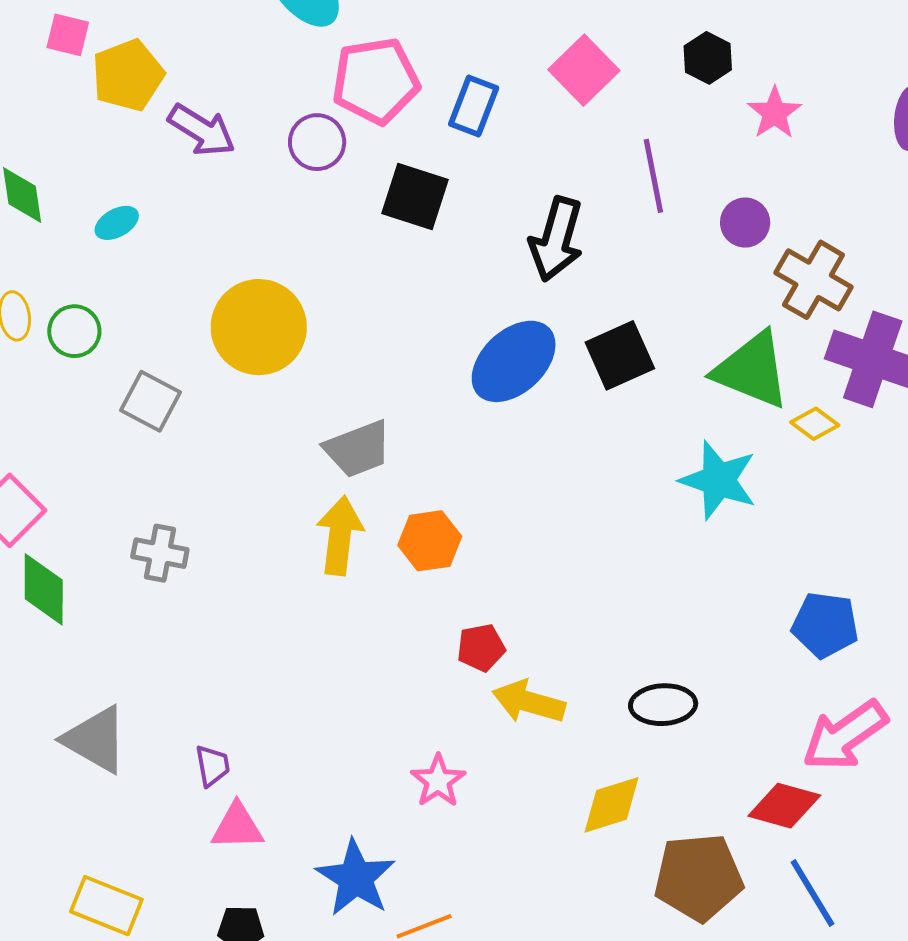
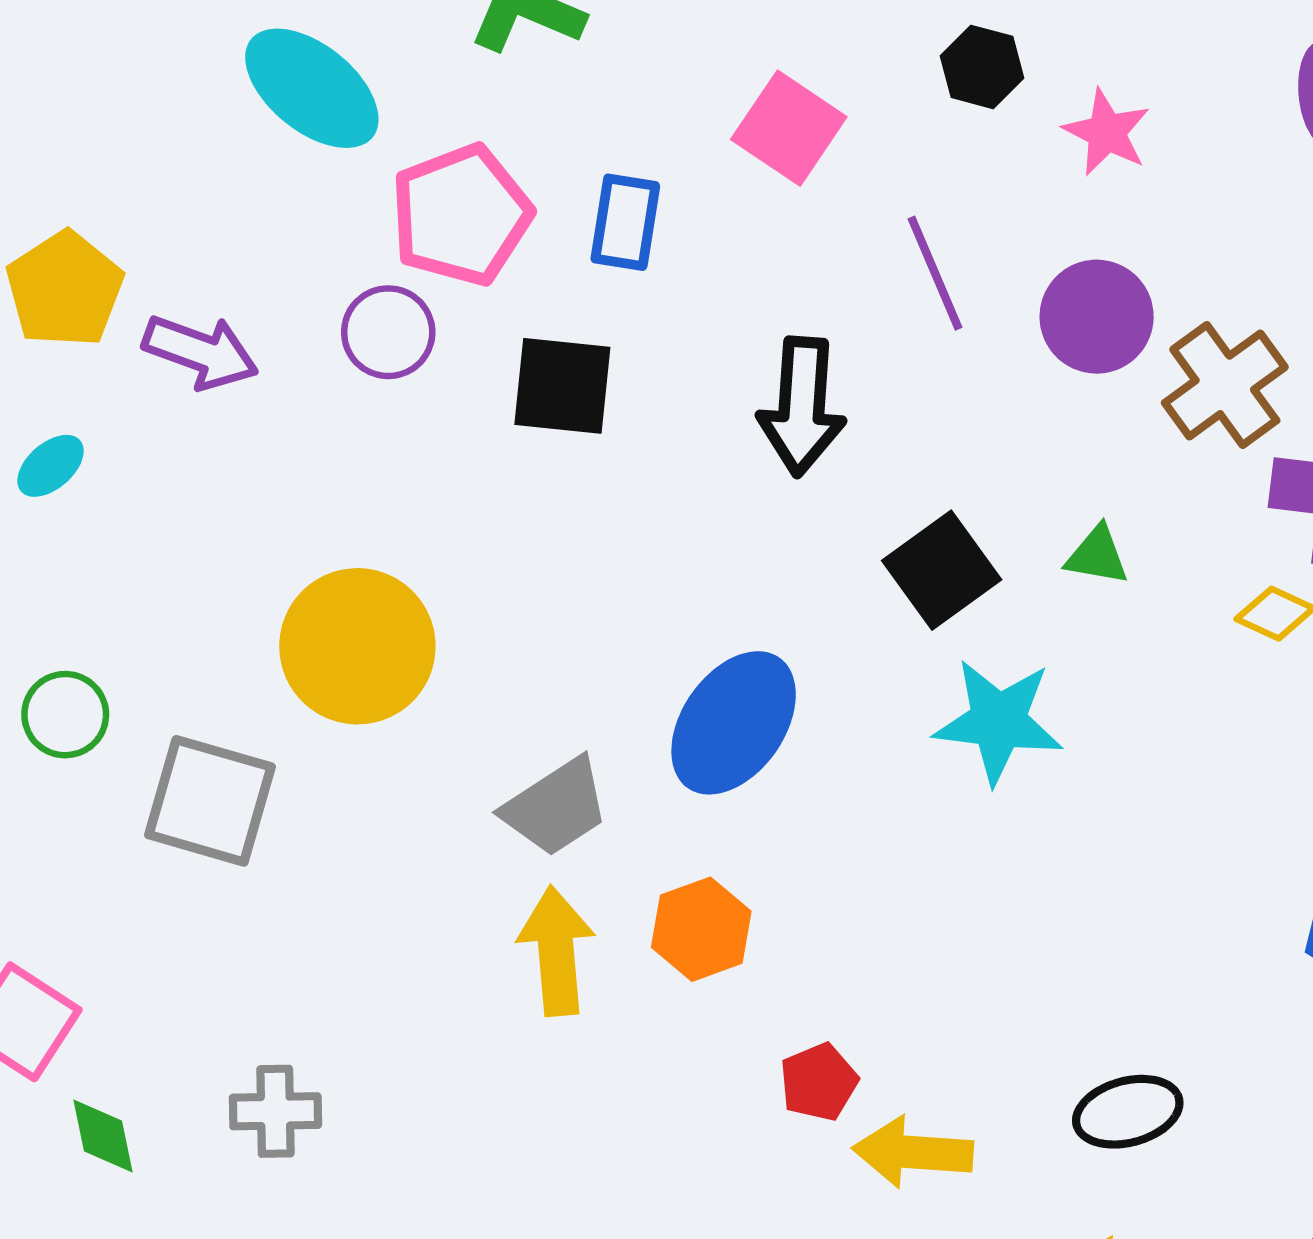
cyan ellipse: (117, 223) -> (51, 466), moved
purple circle: (745, 223) -> (1097, 317), size x1.4
brown cross: (814, 280) -> (1225, 385), turned 36
blue ellipse: (514, 361) -> (734, 723), moved
green triangle: (752, 370) -> (1097, 555), moved, size x0.5
gray square: (151, 401) -> (210, 801), size x1.4
cyan star: (718, 480) -> (998, 721), moved
gray cross: (160, 553) -> (275, 1111), moved
green diamond: (44, 589) -> (103, 1136), size x0.7

